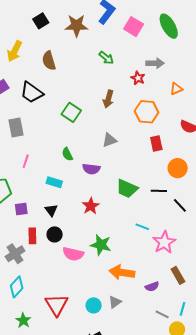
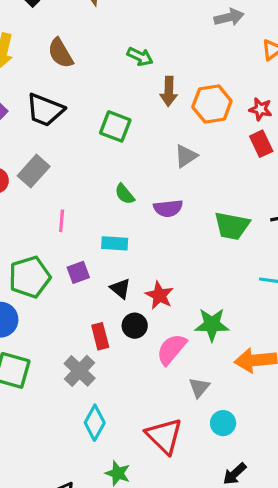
green arrow: (106, 58) -> (140, 57), moved
red star: (138, 78) -> (261, 109), moved
orange hexagon: (147, 112) -> (212, 104), moved
gray rectangle: (16, 127) -> (34, 171), turned 66
red star: (91, 206) -> (159, 295), moved
purple square: (21, 209) -> (78, 272), moved
pink semicircle: (73, 254) -> (171, 349), turned 130
gray triangle: (115, 302) -> (199, 388), moved

